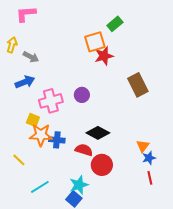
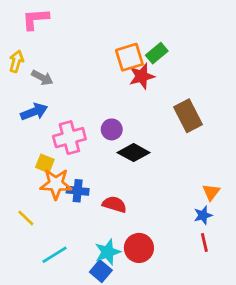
green rectangle: (115, 24) -> (157, 53), moved
black diamond: (98, 133) -> (134, 153), moved
orange triangle: (143, 146) -> (211, 192), moved
red circle: (102, 165) -> (139, 248), moved

